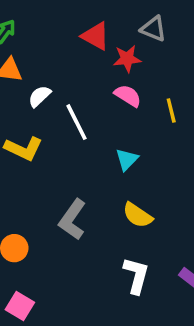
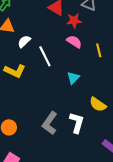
yellow semicircle: (137, 215) -> (98, 104), moved
gray L-shape: (72, 220) -> (50, 123), moved
white L-shape: (136, 275) -> (77, 123), moved

